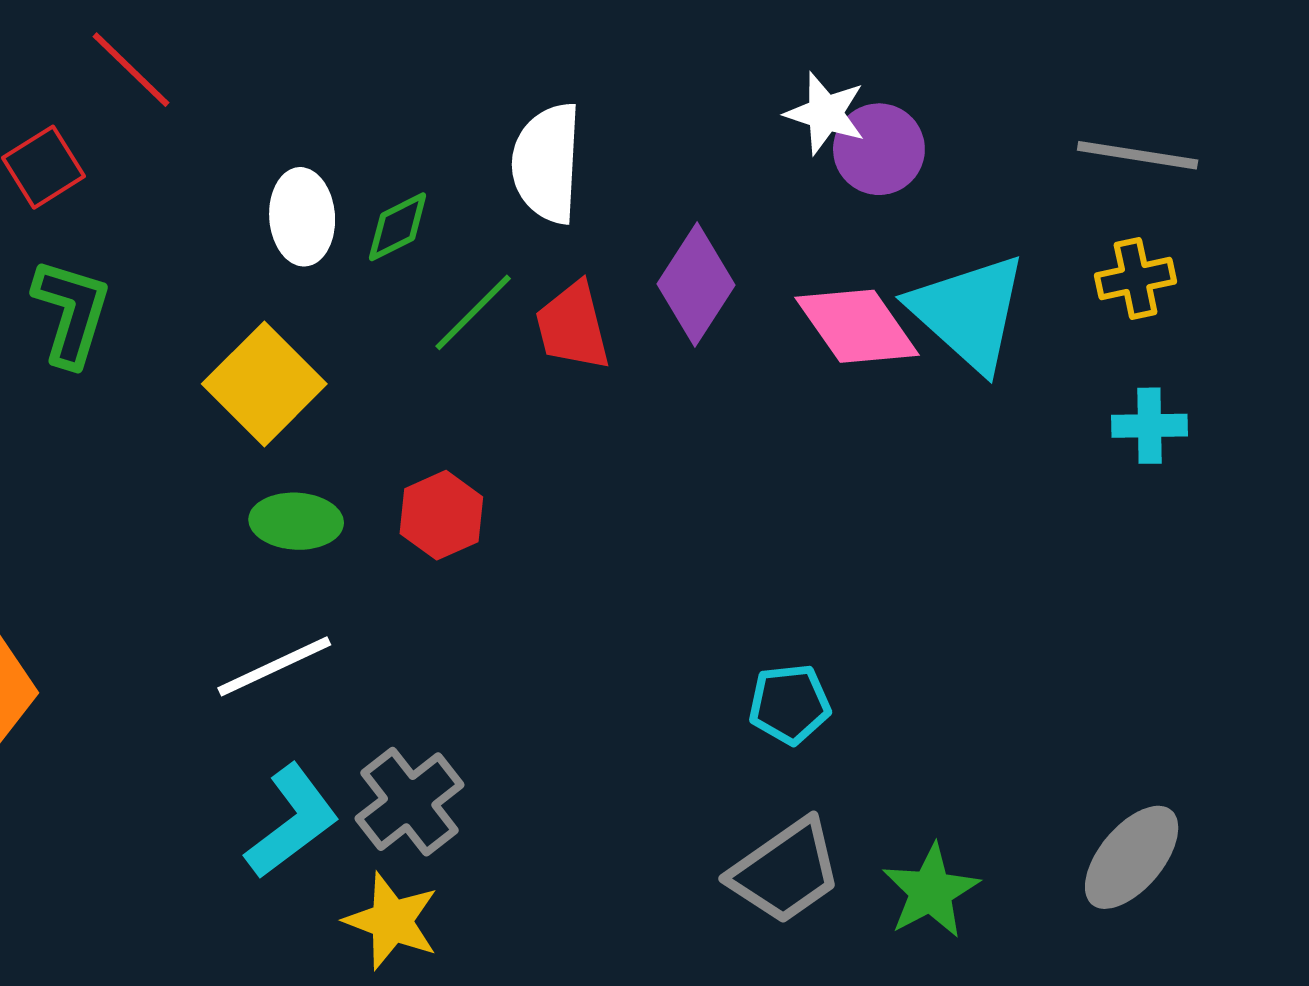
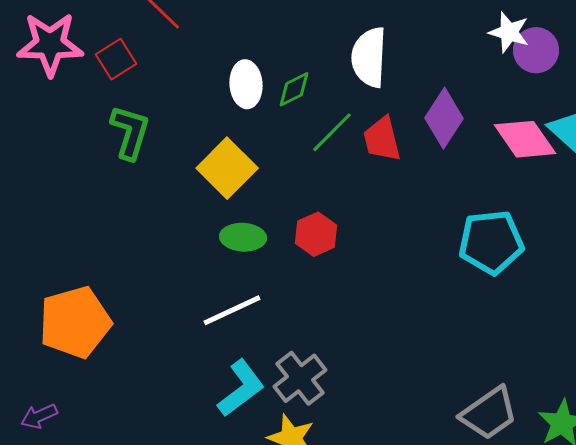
cyan pentagon: (789, 704) -> (491, 242), moved, size x1.6

